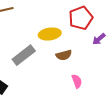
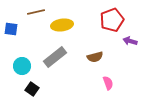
yellow ellipse: (50, 34) -> (62, 25), moved
purple arrow: (99, 39) -> (130, 41), turned 56

